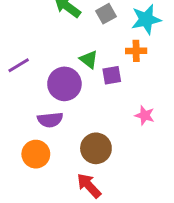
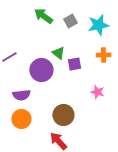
orange cross: (136, 51) -> (103, 55), moved
purple semicircle: (50, 120) -> (21, 95), moved

